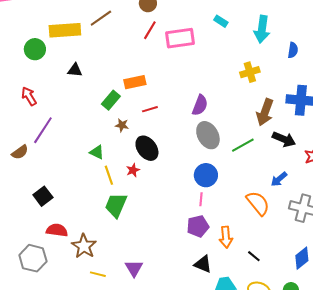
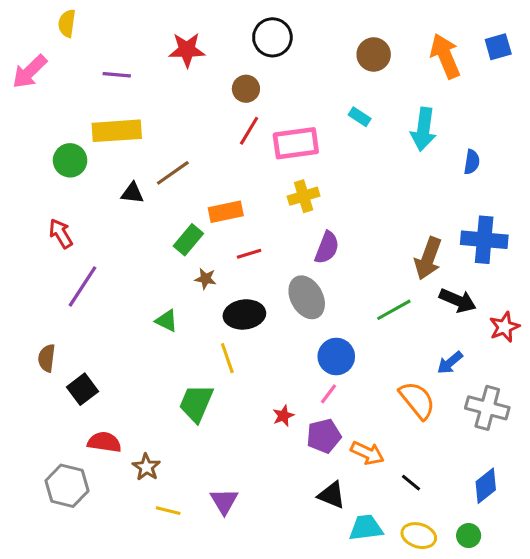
brown line: (101, 18) -> (173, 173), moved
yellow cross: (250, 72) -> (304, 196), moved
gray ellipse: (208, 135) -> (307, 297), moved
black ellipse: (147, 148) -> (244, 314), turned -60
brown semicircle: (20, 152) -> (47, 358), moved, turned 132
red star: (133, 170) -> (283, 416), moved
yellow line: (109, 175) -> (227, 358), moved
pink line: (201, 199) -> (328, 394), turned 32
orange arrow: (226, 237) -> (367, 453), turned -60
brown star: (84, 246) -> (146, 467), size x0.7

